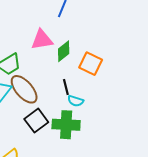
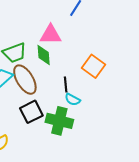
green diamond: (64, 51) -> (44, 55), moved, turned -65

